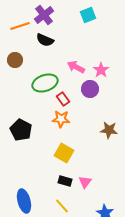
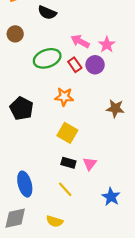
red rectangle: (63, 99) -> (75, 65), moved

